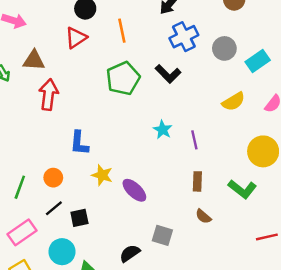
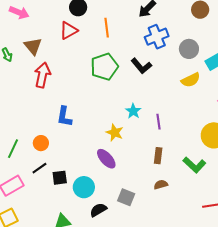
brown triangle: (34, 60) -> (33, 46), turned 42
yellow semicircle: (233, 102) -> (191, 80), moved
yellow star: (102, 175) -> (115, 133), moved
brown semicircle: (203, 216) -> (161, 185), turned 120
cyan circle: (62, 252) -> (84, 187), moved

